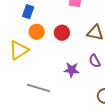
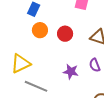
yellow triangle: (19, 50) -> (21, 64), moved

